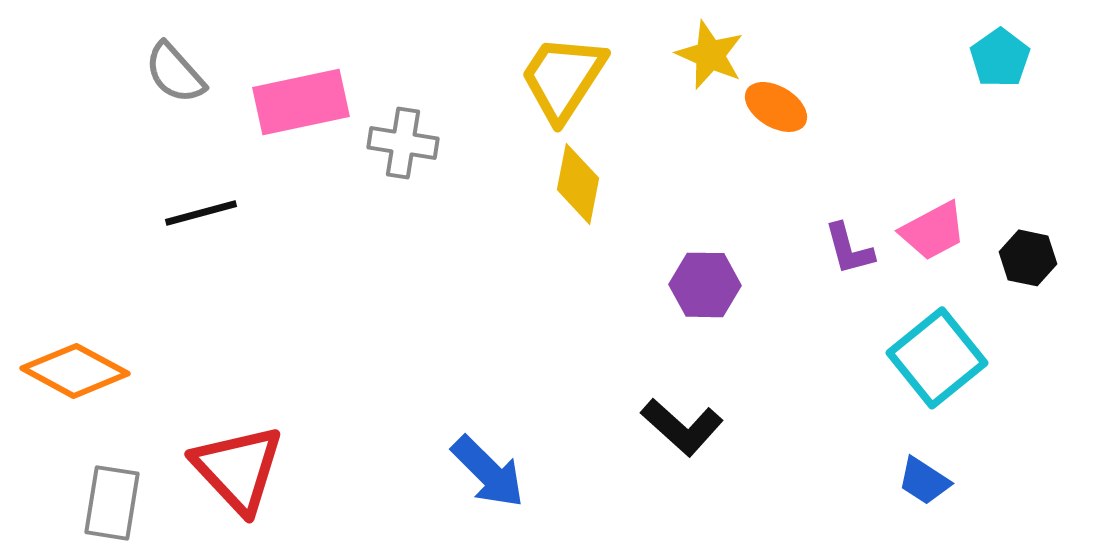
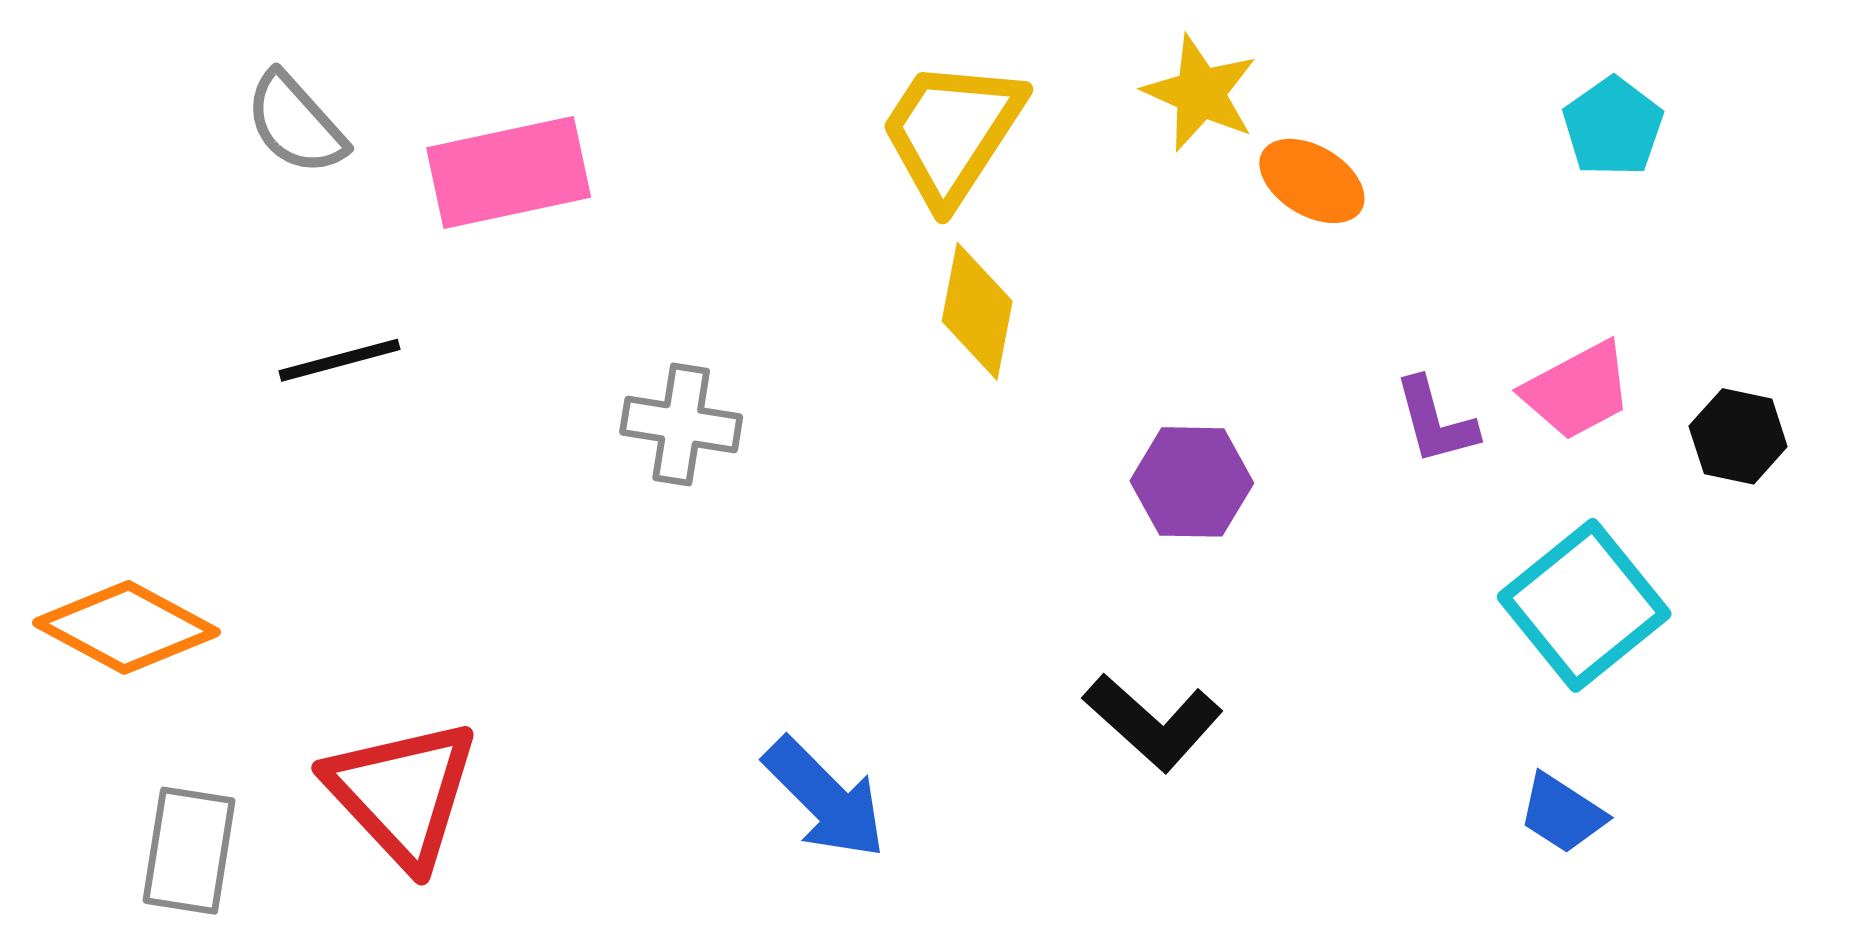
cyan pentagon: (1000, 58) -> (1613, 127), moved
gray cross: (403, 143) -> (681, 424), moved

